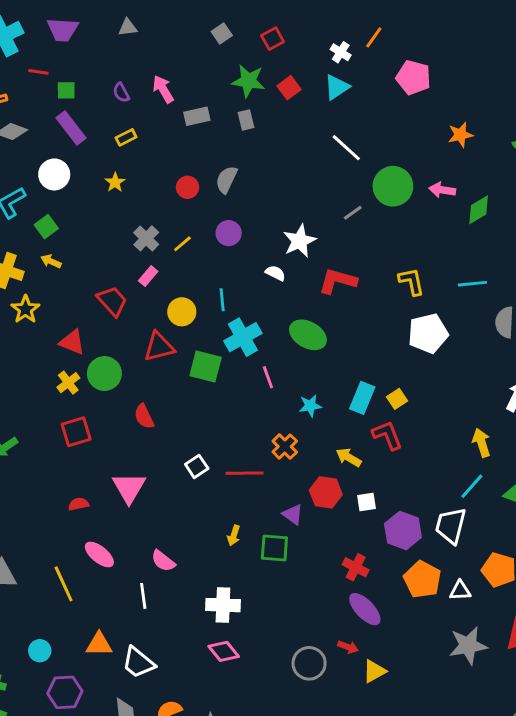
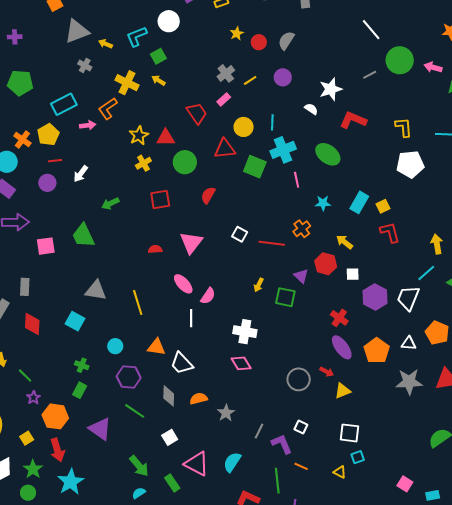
yellow star: (115, 182) -> (237, 33), moved
yellow star: (25, 309) -> (139, 135), moved
red triangle: (72, 342) -> (166, 138), turned -30
yellow cross: (68, 383) -> (143, 163), moved
red semicircle: (144, 416) -> (208, 195), turned 48
red L-shape: (387, 435) -> (390, 232), moved
white square: (197, 466) -> (240, 234), turned -35
pink ellipse: (99, 554) -> (183, 284), moved
pink semicircle: (163, 561) -> (208, 296), turned -102
orange pentagon: (422, 579) -> (377, 351), moved

